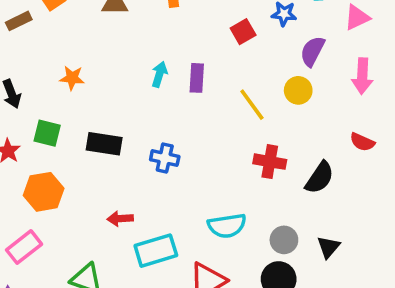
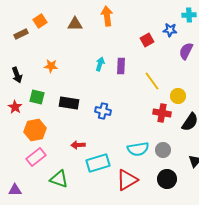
yellow circle: (298, 90) -> (178, 96), moved
gray circle: (284, 240) -> (163, 150), moved
pink rectangle: (24, 247) -> (36, 157), moved

